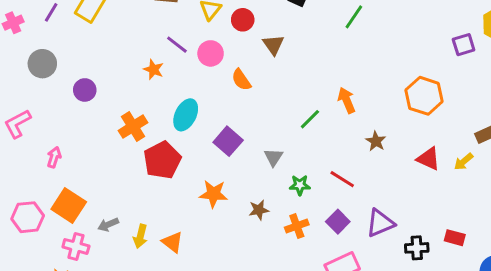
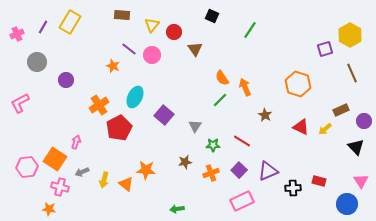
orange semicircle: (241, 80) -> (222, 78), moved
pink arrow: (54, 157) -> (76, 142), moved
orange star: (213, 194) -> (146, 170), moved

